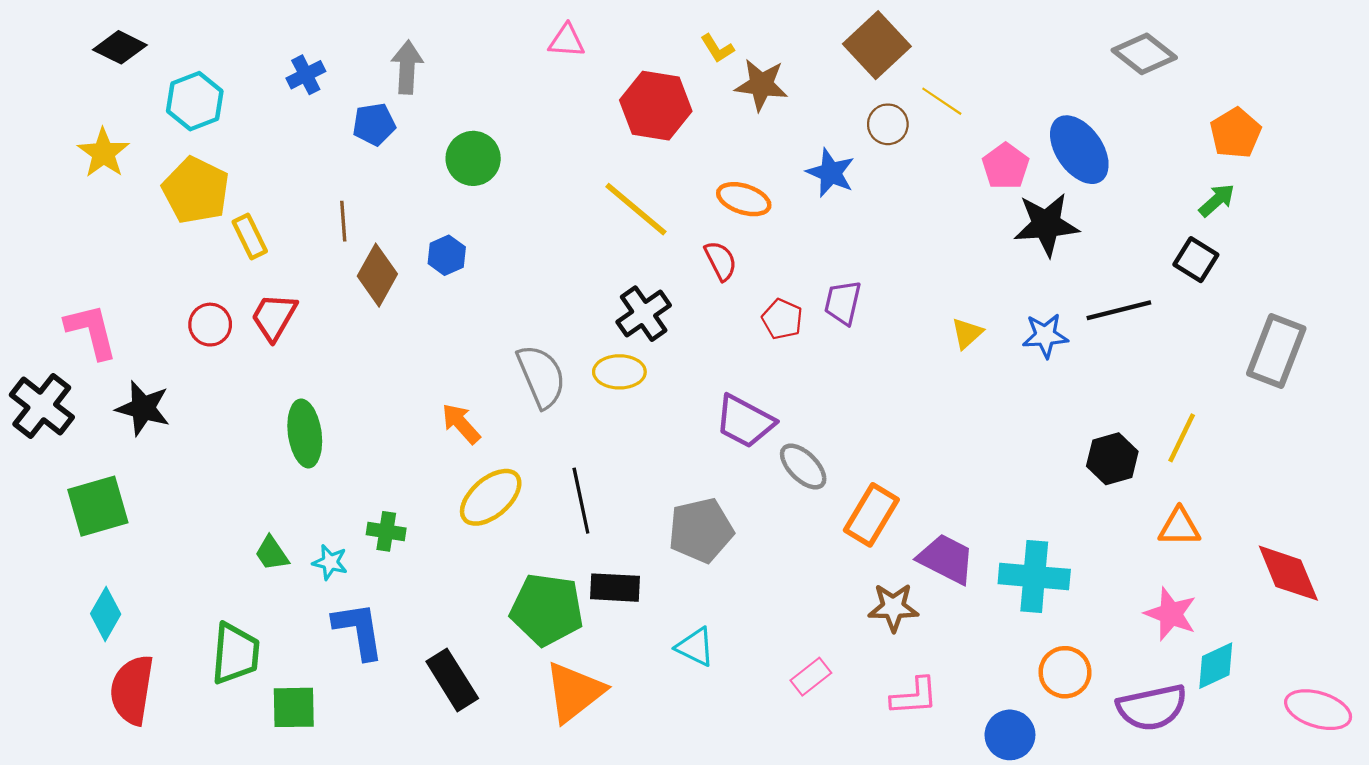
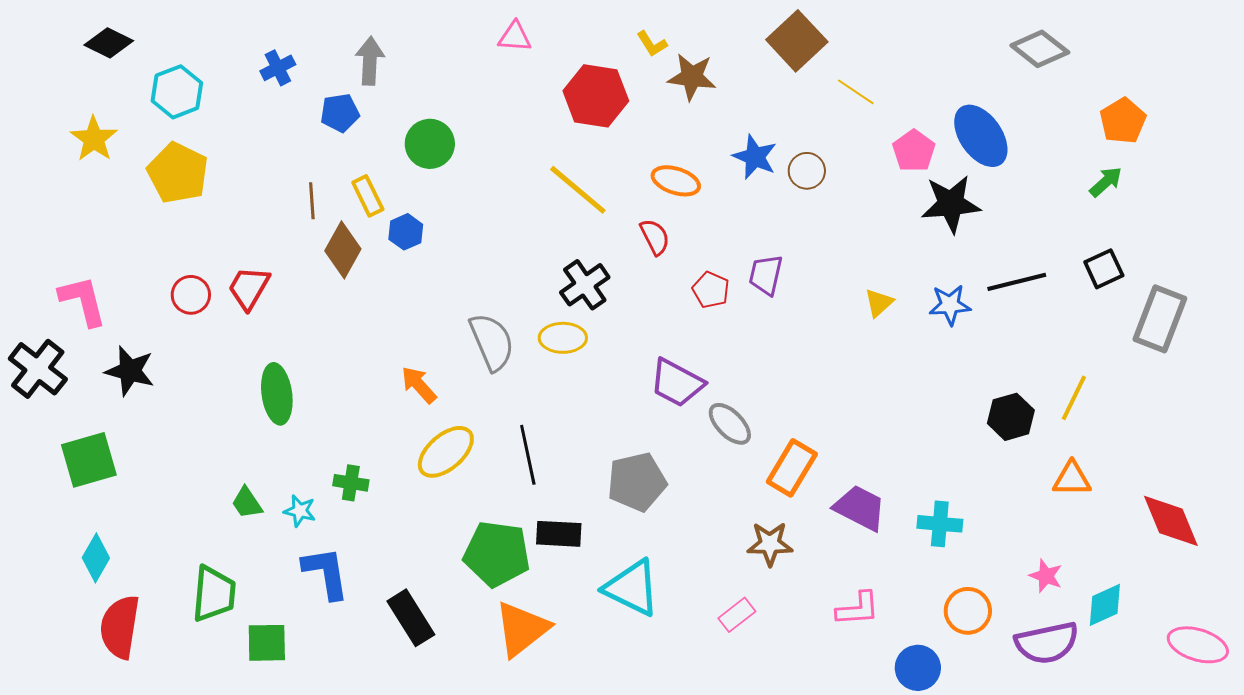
brown circle: (888, 124) -> (807, 171), moved
yellow rectangle: (250, 237) -> (368, 196), moved
black square: (1196, 260) -> (1104, 269), moved, turned 33
cyan cross: (1034, 577) -> (940, 524), size x0.7
brown star: (893, 607) -> (770, 544), moved
pink star: (1171, 614) -> (1046, 576), moved, size x0.7
cyan triangle: (695, 647) -> (632, 588), size x1.6
pink L-shape: (914, 696) -> (858, 609), moved

